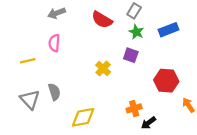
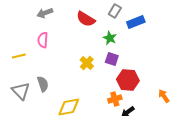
blue rectangle: (168, 30) -> (136, 22), moved
green star: (136, 32) -> (110, 38), moved
purple square: (131, 55) -> (112, 59), moved
red hexagon: (166, 81) -> (128, 80), moved

